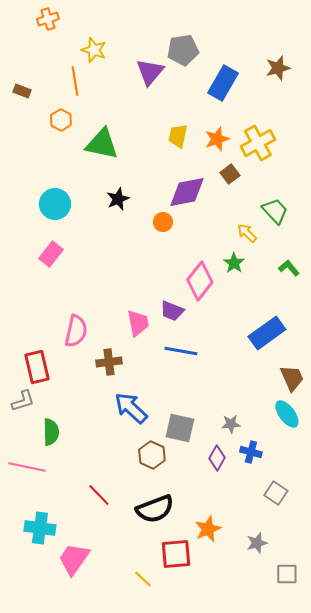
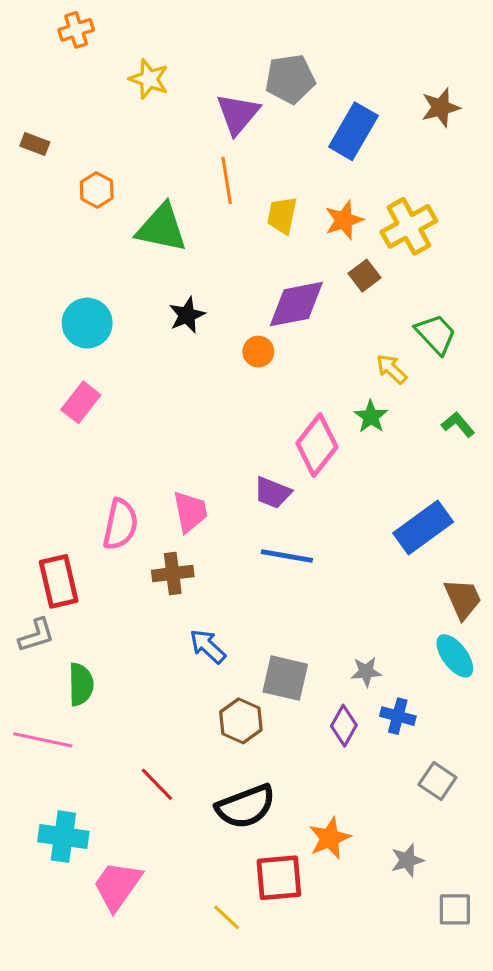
orange line: (75, 81) -> (227, 180), moved
pink trapezoid: (138, 323) -> (190, 512), moved
blue arrow: (131, 408) -> (208, 646), size x0.7

